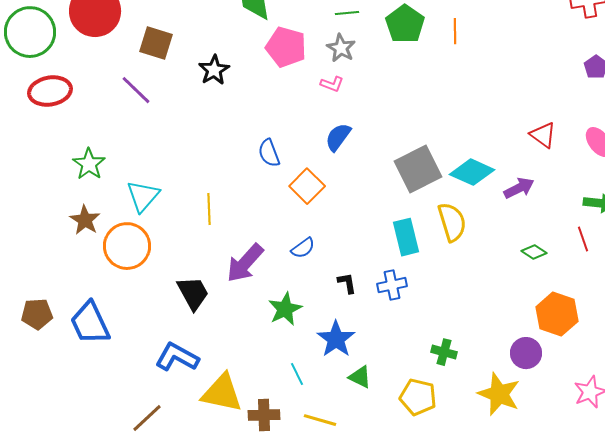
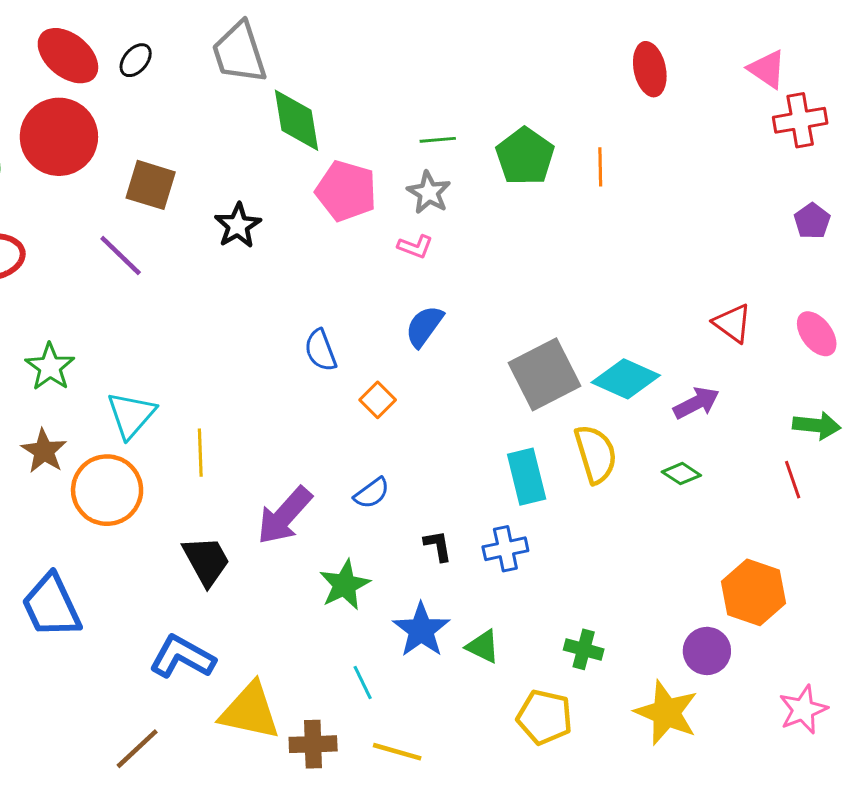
orange square: (307, 186) -> (378, 400), size x0.7
yellow line: (209, 209) -> (200, 453), moved
green diamond: (534, 252) -> (681, 474), moved
green triangle: (360, 377) -> (483, 646), moved

